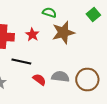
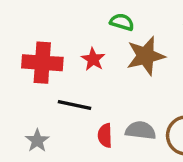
red semicircle: (39, 80) -> (105, 135), turned -128

